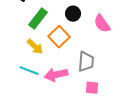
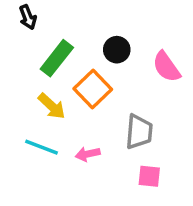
pink arrow: (56, 75) -> (88, 154), size x0.6

